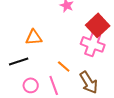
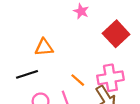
pink cross: (93, 44) -> (110, 78), moved, turned -30

